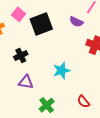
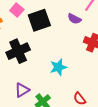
black cross: (21, 55) -> (18, 51), size x1.6
purple triangle: (26, 82) -> (22, 90), moved, turned -42

